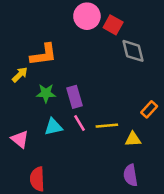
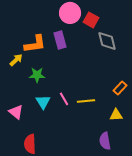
purple rectangle: (75, 97) -> (60, 40), moved
cyan triangle: (53, 127) -> (43, 102), turned -49
yellow triangle: (133, 139) -> (116, 115), moved

